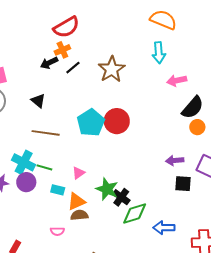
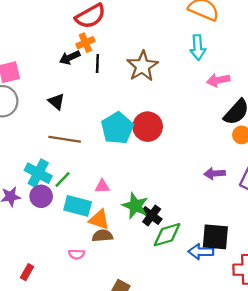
black line: (73, 68) -> (97, 63), turned -49
green line: (44, 167) -> (63, 180), turned -63
pink triangle: (78, 173) -> (102, 186), turned 32
black square: (183, 184) -> (215, 237), moved, size x1.4
cyan rectangle: (58, 190) -> (78, 206), size x1.6
orange triangle: (76, 201) -> (99, 220), turned 42

